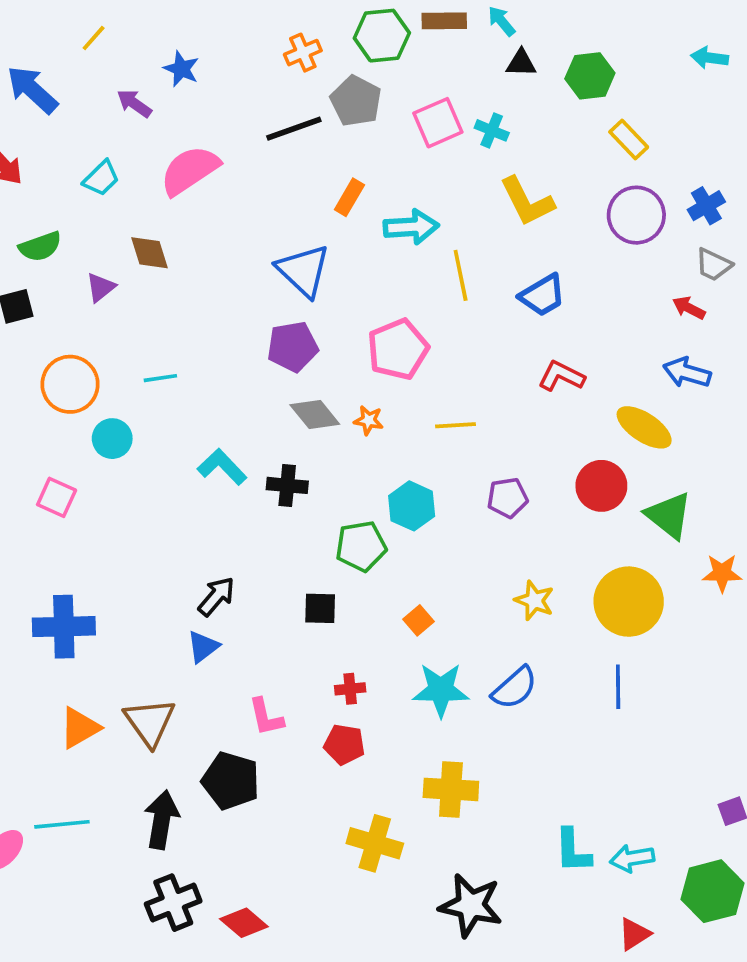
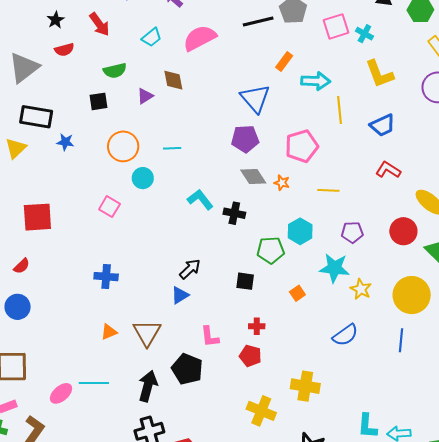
blue cross: (64, 627) -> (106, 277), size x0.7
cyan star: (441, 690) -> (334, 268), moved
orange triangle: (80, 728) -> (109, 332), size x0.7

